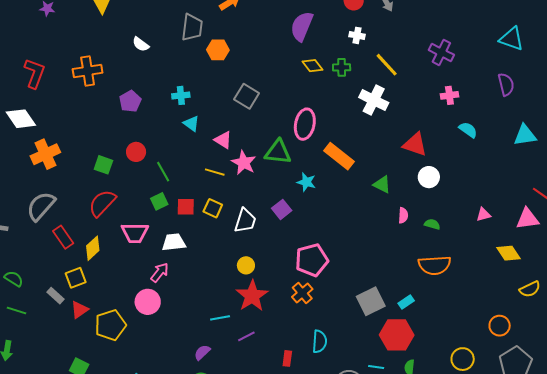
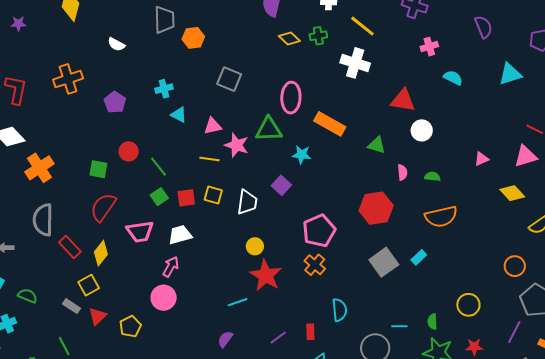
pink triangle: (223, 140) -> (213, 126), turned -36
gray semicircle: (41, 206) -> (43, 220), turned -32
green line: (17, 311) -> (64, 346), moved, turned 54
yellow pentagon: (110, 325) -> (130, 326), size x0.7
red hexagon: (397, 335) -> (376, 208), moved
purple line: (246, 336) -> (278, 337), moved
yellow circle: (463, 359) -> (468, 305), moved

